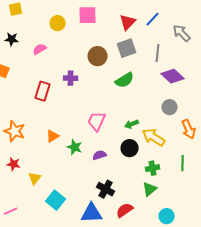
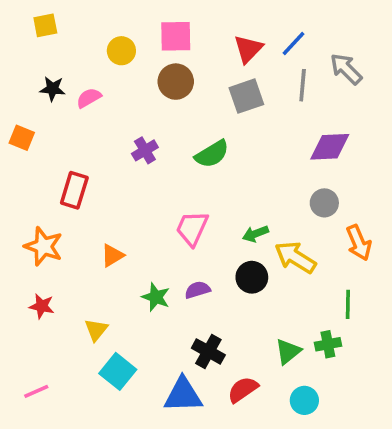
black star: (12, 39) -> (53, 89), moved
gray line: (158, 53) -> (303, 85), moved
brown circle: (98, 56) -> (176, 82), moved
purple diamond: (173, 76) -> (330, 147), turned -45
purple cross: (71, 78) -> (145, 150), turned -32
green semicircle: (125, 80) -> (212, 154), moved
red rectangle: (43, 91) -> (74, 190), moved
green star: (75, 147) -> (156, 297), moved
green cross: (153, 168) -> (328, 344), moved
yellow triangle: (35, 178) -> (96, 330), moved
cyan circle: (167, 216) -> (304, 400), moved

